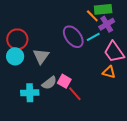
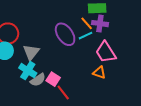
orange line: (92, 16) -> (87, 23), moved
purple cross: (107, 24) -> (100, 24), turned 35
cyan cross: (30, 93) -> (28, 71), moved, turned 30

